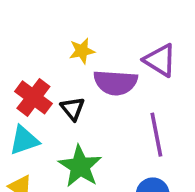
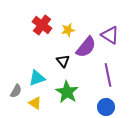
purple semicircle: (115, 83) -> (86, 47), turned -55
red cross: (33, 97) -> (42, 25), moved

